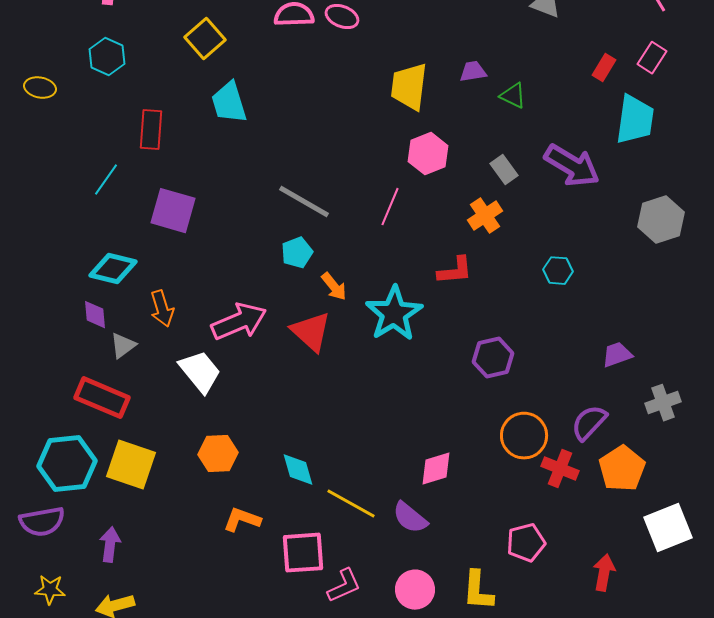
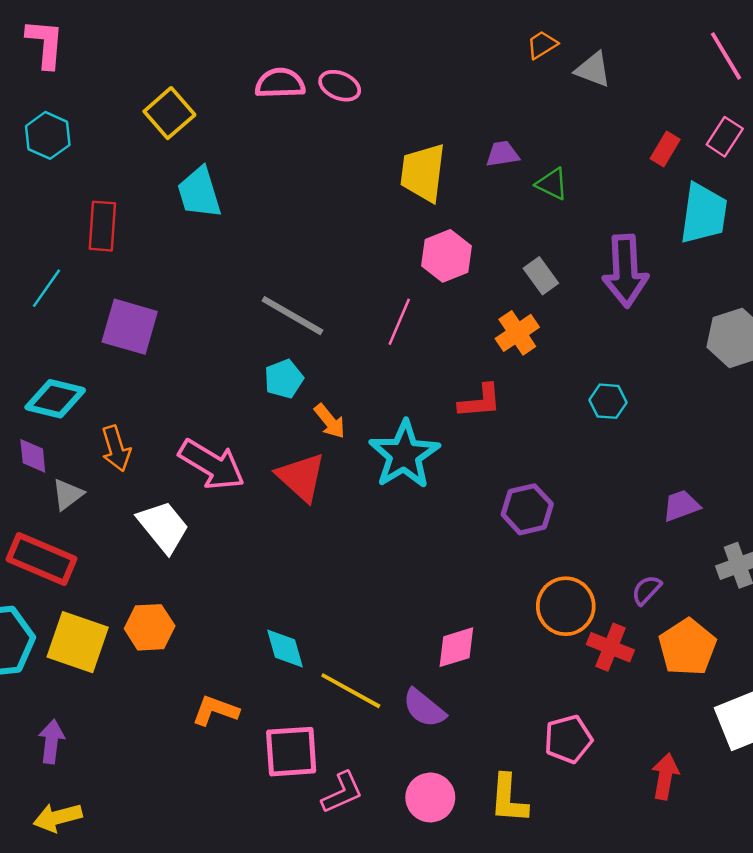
purple arrow: (572, 166) -> (625, 271), turned 56
pink arrow: (239, 322) -> (212, 465), turned 54
purple semicircle: (589, 423) -> (646, 590), size x0.7
orange hexagon: (218, 454) -> (150, 627), moved

